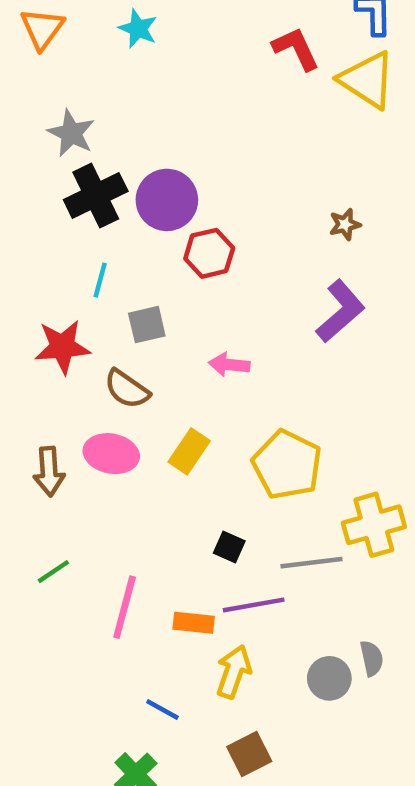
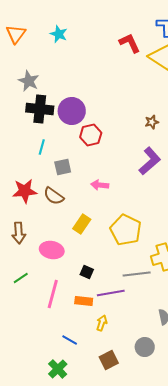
black cross: (96, 195) -> (40, 109), turned 32
red star: (62, 347) -> (25, 191), moved
pink ellipse: (111, 454) -> (52, 250), moved
black square: (229, 547) -> (87, 272), moved
yellow arrow: (234, 672) -> (102, 323), size x0.7
gray circle: (329, 678) -> (145, 347), moved

